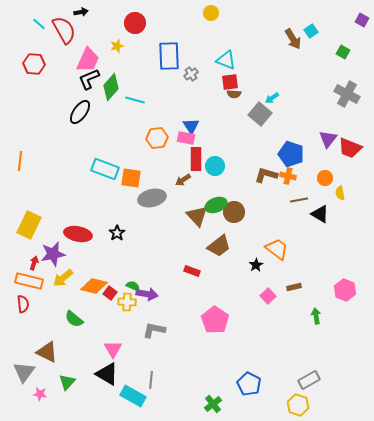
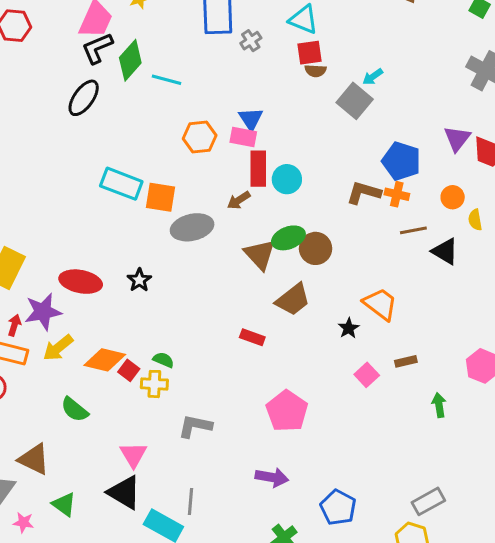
purple arrow: (147, 294) -> (272, 477), moved
green triangle: (67, 382) -> (64, 504), turned -36

